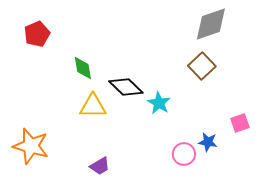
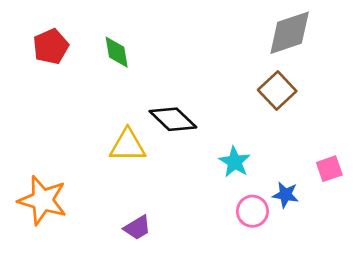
green diamond: (83, 68) -> (117, 52), moved
cyan star: (159, 103) -> (235, 162), moved

